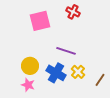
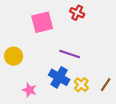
yellow circle: (30, 66) -> (14, 56), moved
yellow cross: (78, 72) -> (81, 85), moved

